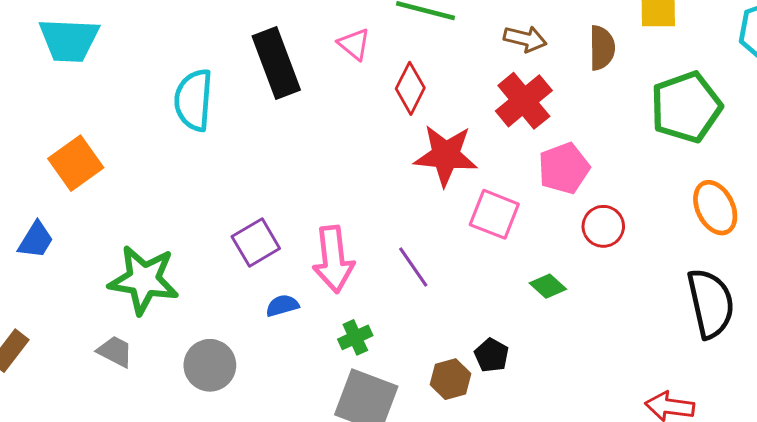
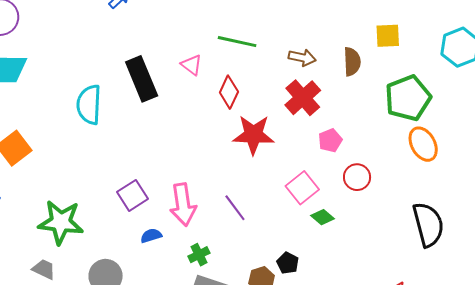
pink pentagon: (564, 168) -> (330, 140), size x0.7
orange ellipse: (715, 208) -> (423, 144), moved
pink square: (494, 214) -> (302, 188), moved, turned 32

